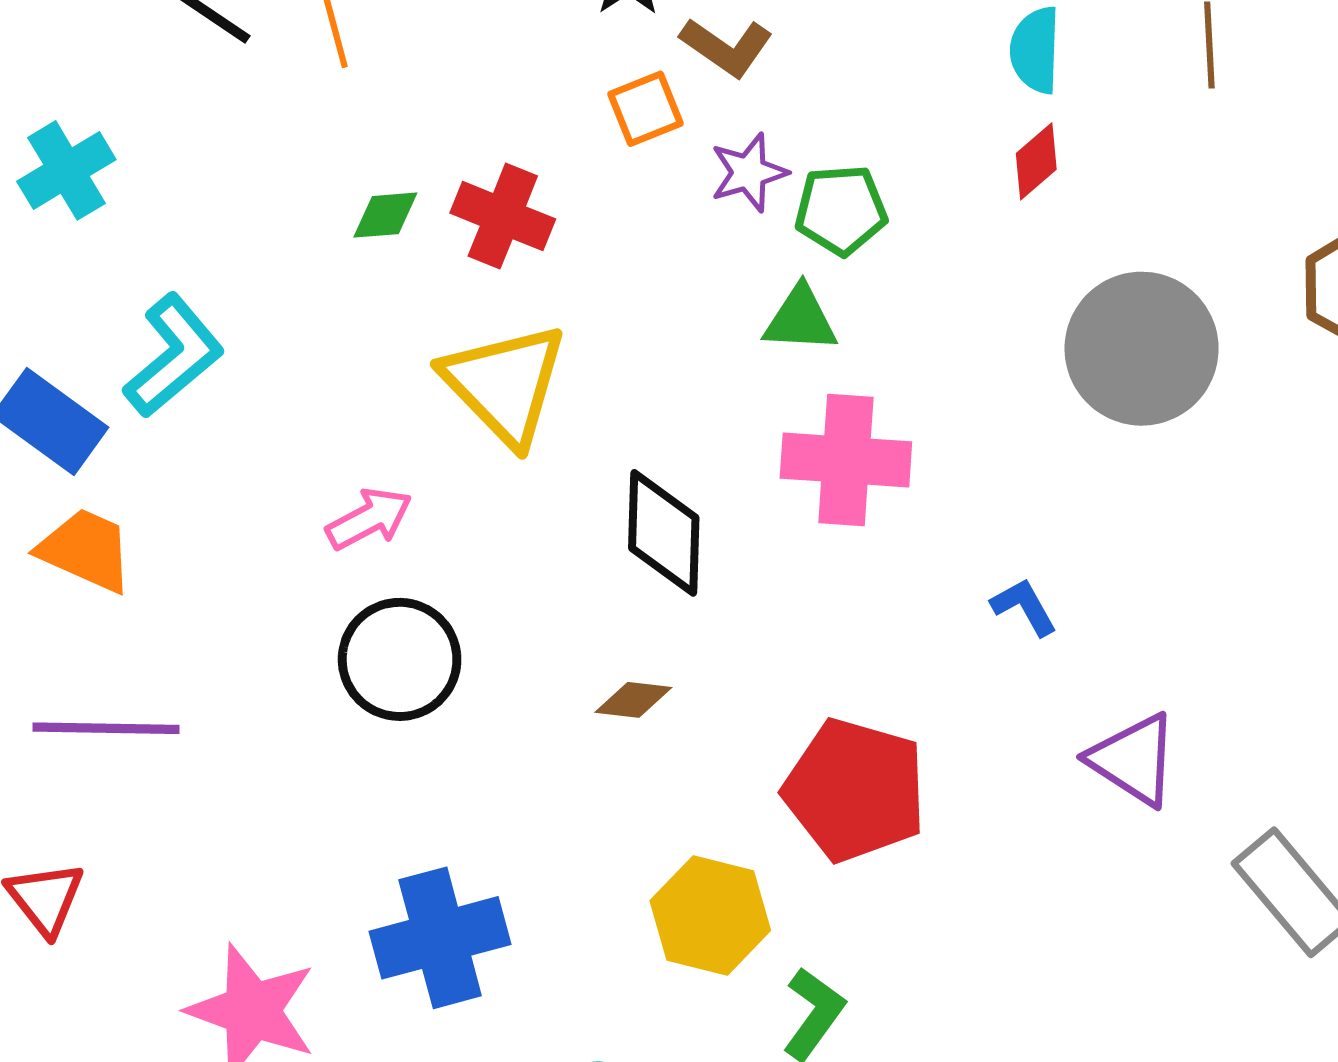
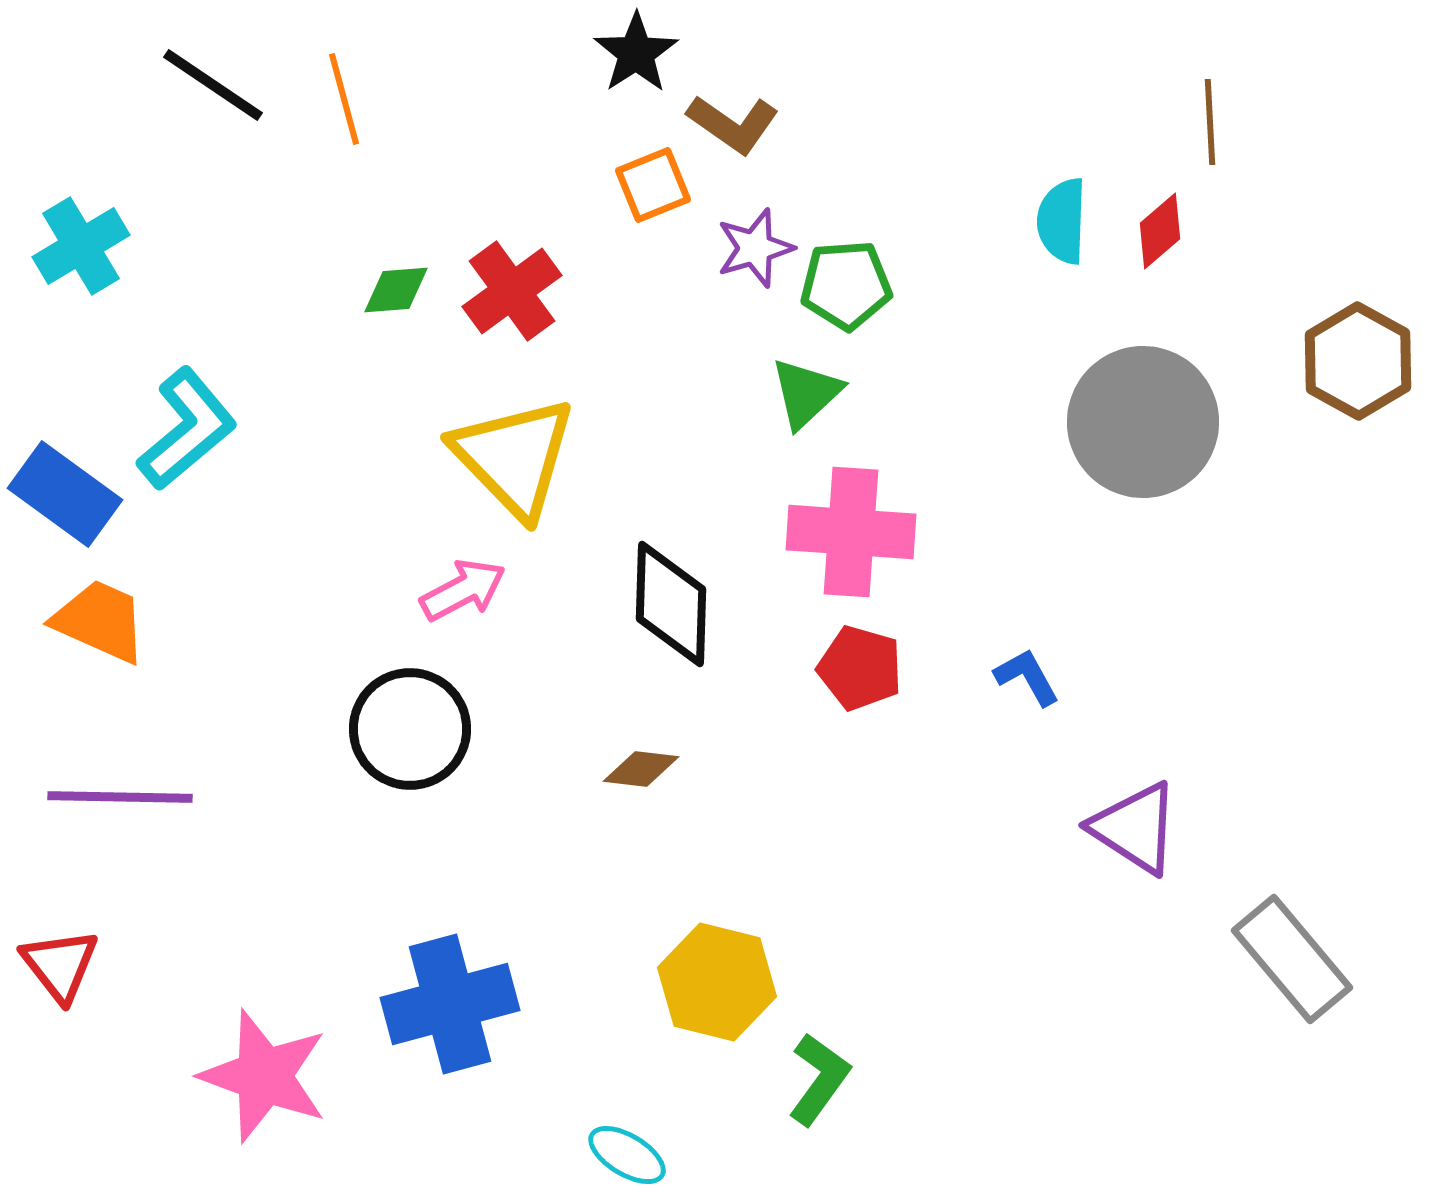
cyan semicircle: (1035, 50) -> (1062, 221), moved
red diamond: (1036, 161) -> (1160, 231), moved
red cross: (503, 216) -> (512, 291), turned 32
green triangle: (800, 319) -> (806, 393), turned -46
pink arrow: (369, 519) -> (463, 590), moved
red pentagon: (855, 790) -> (860, 668), moved, size x0.6

